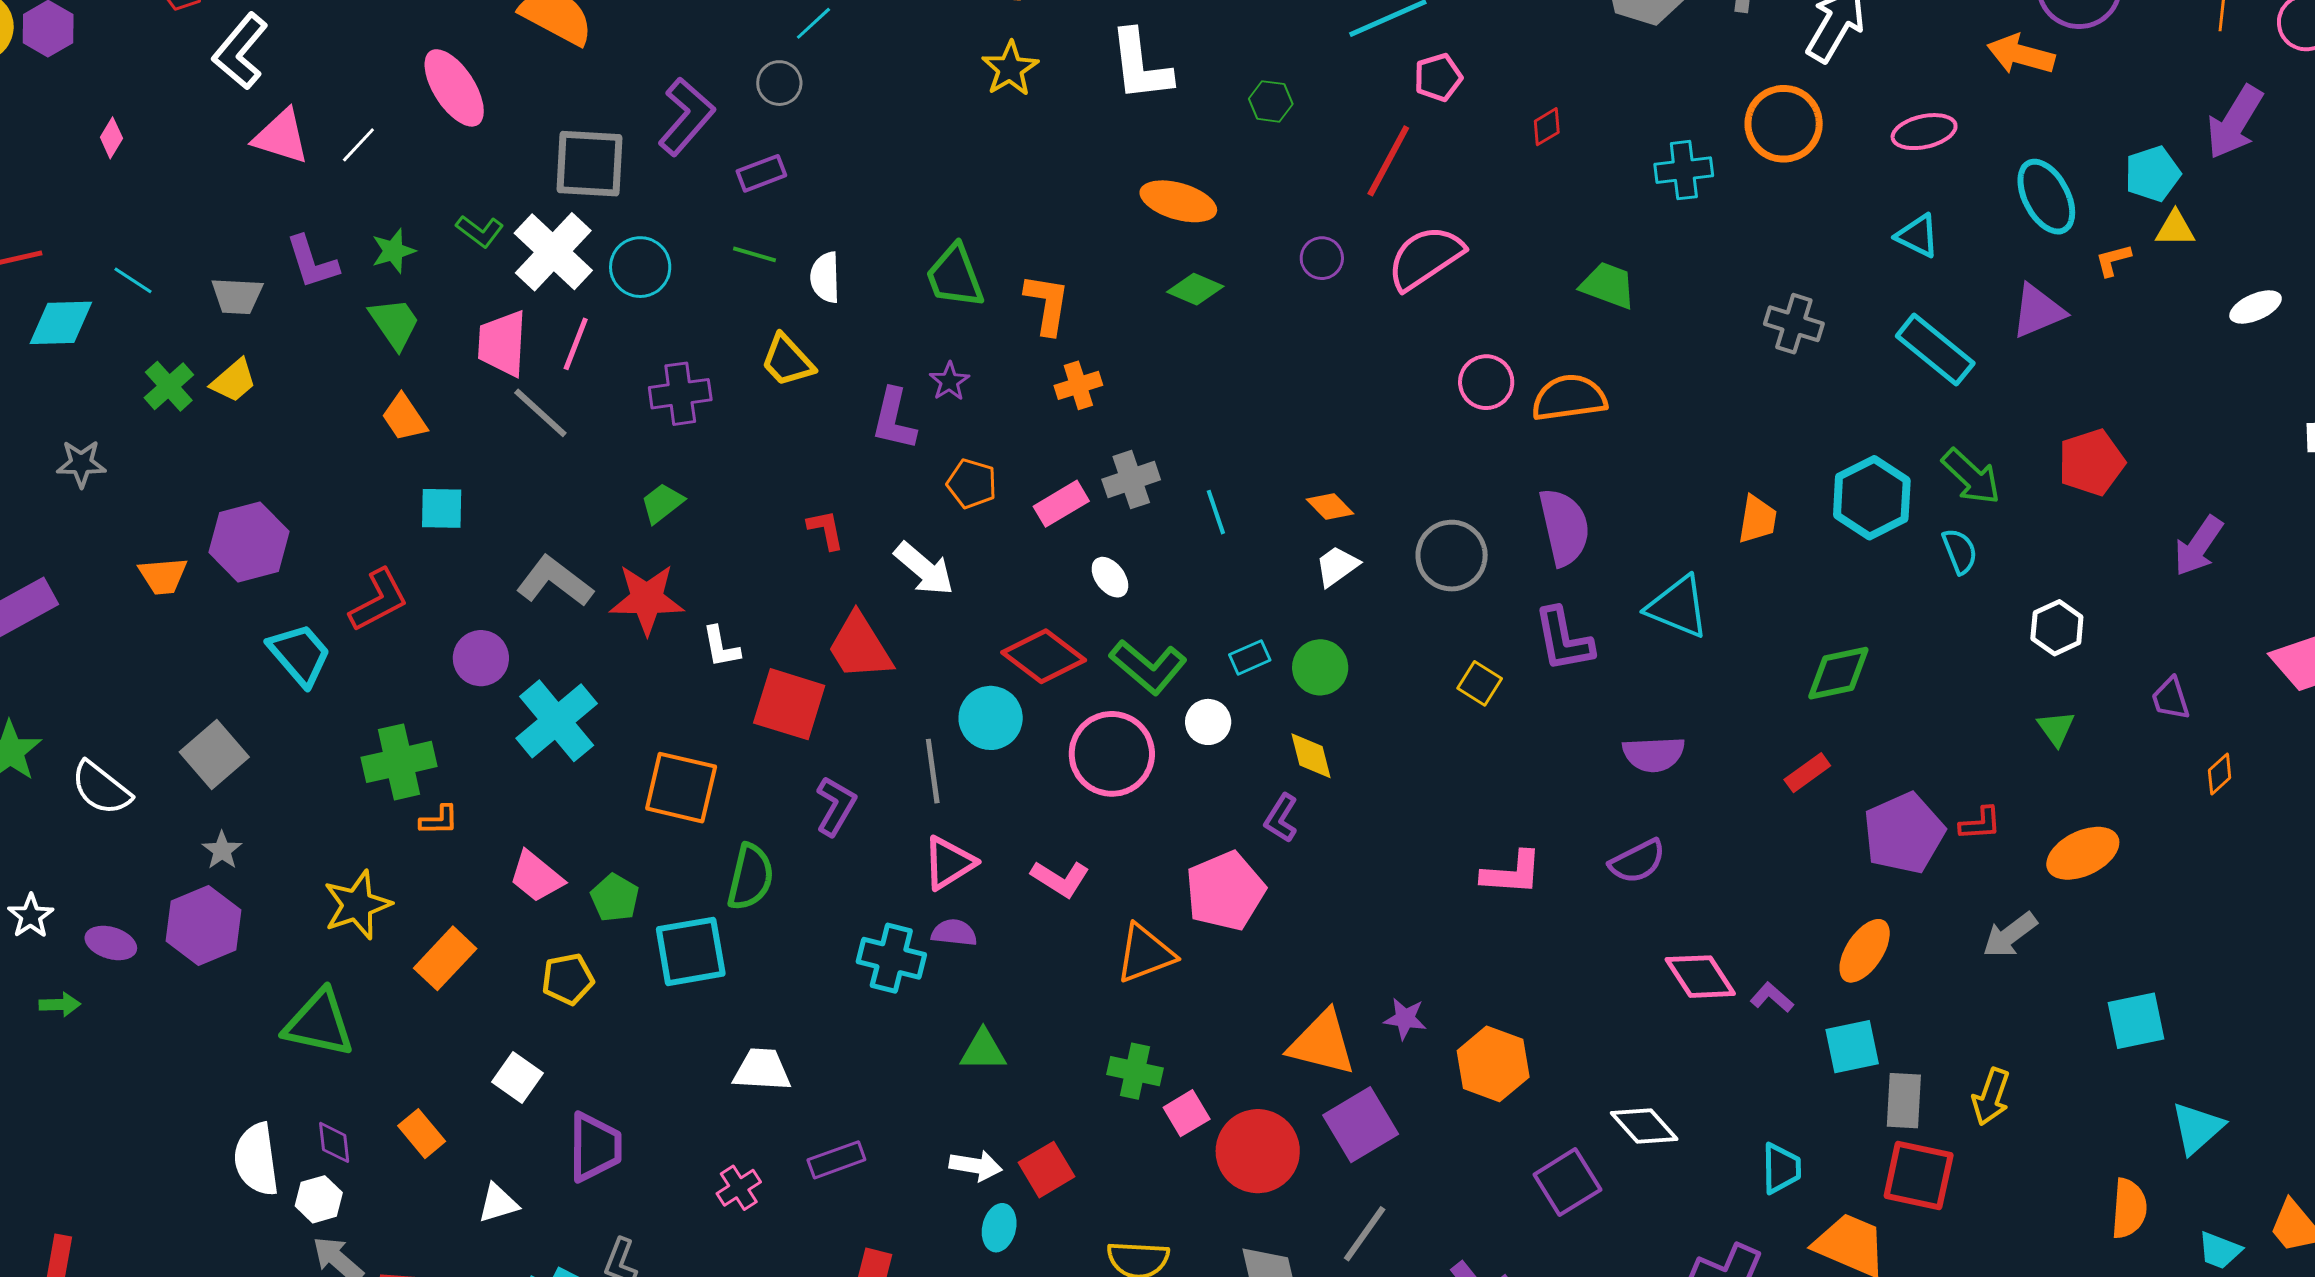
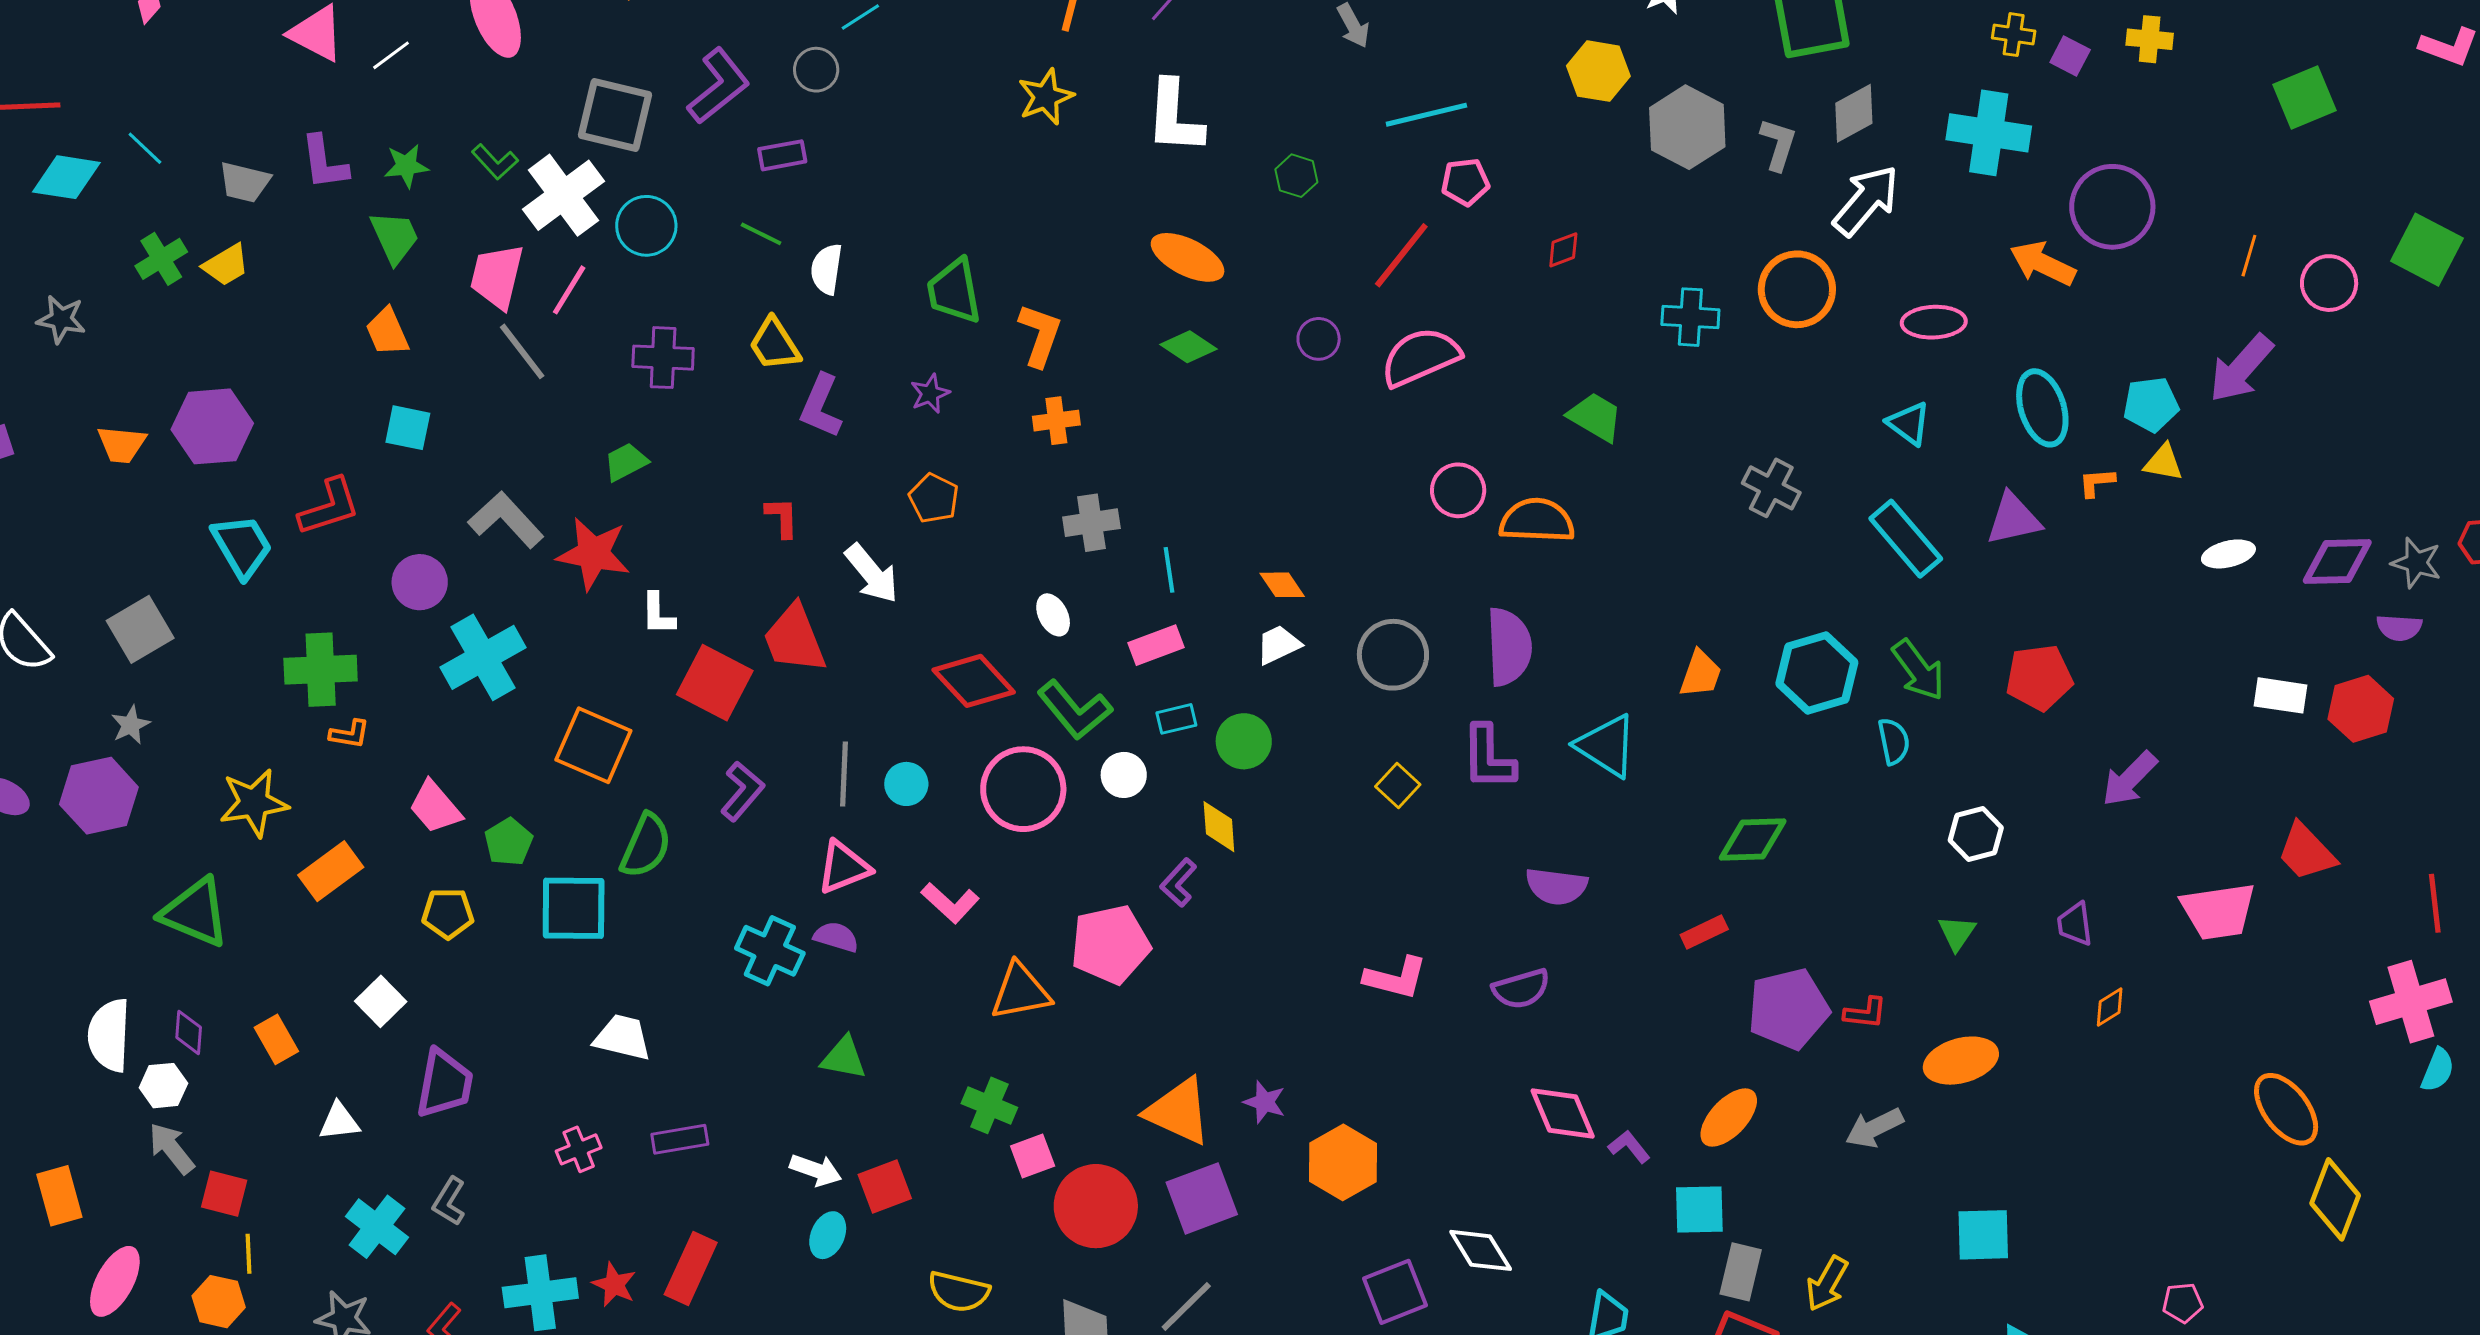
purple L-shape: (894, 419) -> (821, 406), moved
pink rectangle: (1061, 504) -> (1156, 645), moved
cyan circle: (991, 718) -> (906, 784), moved, size x0.7

